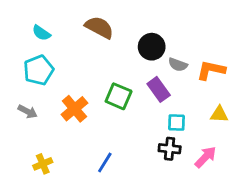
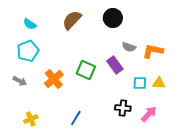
brown semicircle: (99, 27) -> (72, 20), turned -75
black circle: (152, 47) -> (113, 18), moved
cyan square: (176, 123) -> (140, 83), moved

